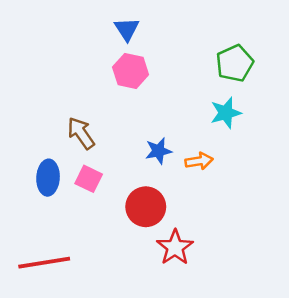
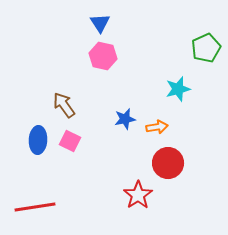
green pentagon: (235, 63) -> (206, 48), moved
red circle: (146, 207) -> (168, 163), moved

